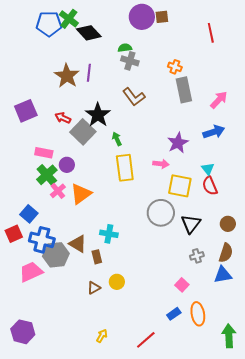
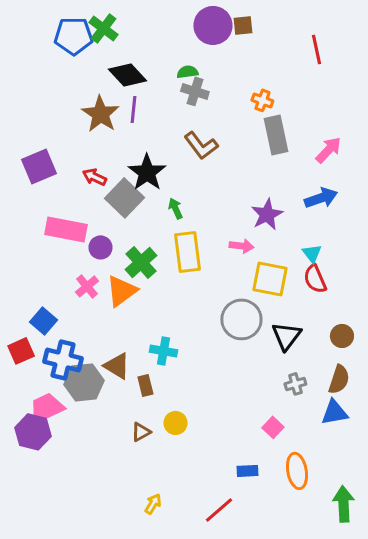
black diamond: (89, 33) -> (127, 75), moved
pink rectangle: (44, 153) -> (66, 229), size x1.5
green cross: (47, 175) -> (141, 262), moved
blue rectangle: (174, 314) -> (247, 471), moved, turned 32
purple hexagon: (23, 332) -> (33, 432), moved

